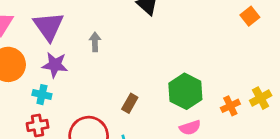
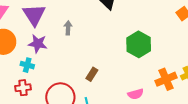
green hexagon: (185, 91) -> (139, 44), moved
orange cross: (230, 106) -> (166, 79), size x1.5

